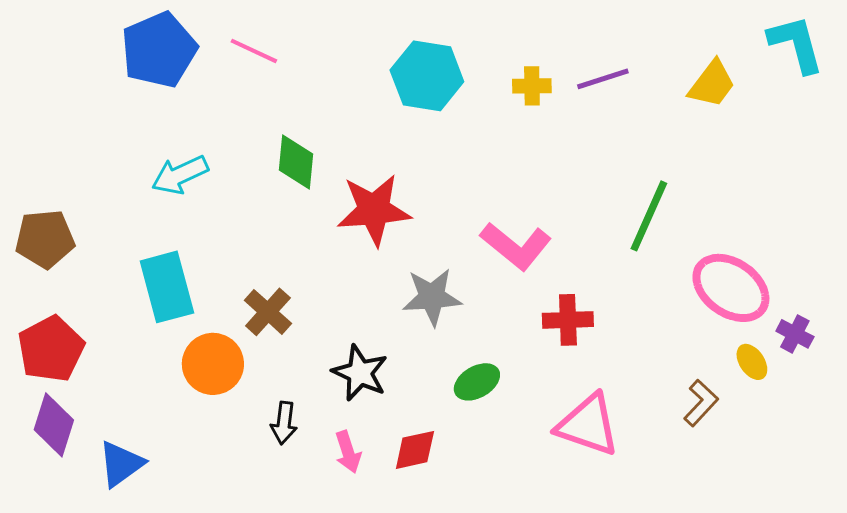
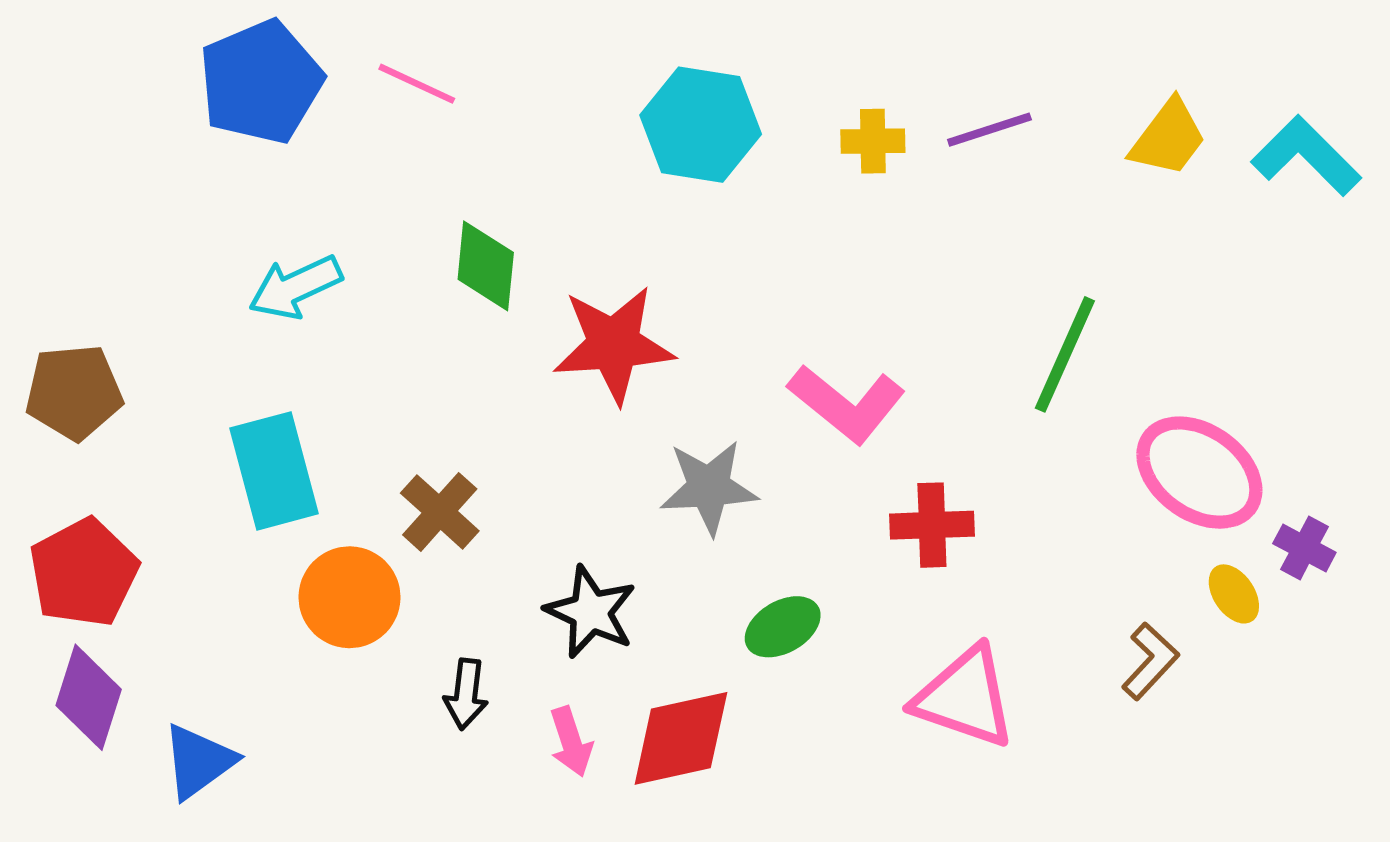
cyan L-shape: (796, 44) -> (1306, 156), moved, turned -30
red diamond: (415, 450) -> (681, 738), size x1.5

